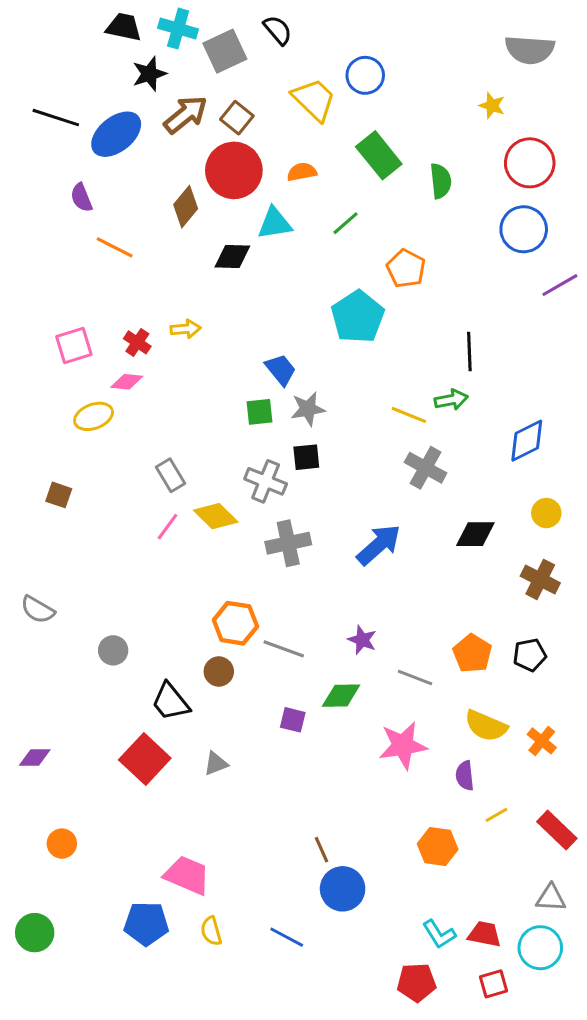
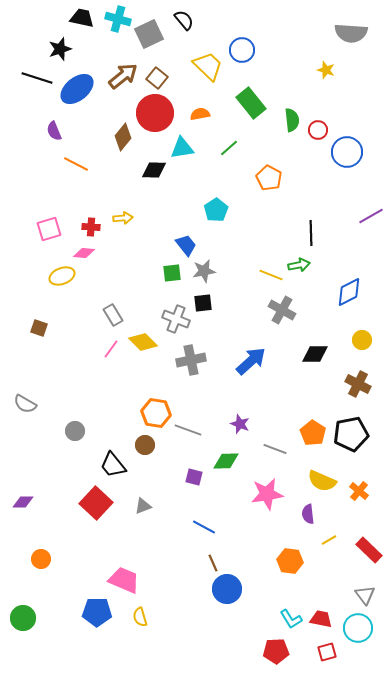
black star: (149, 74) -> (60, 49), moved
red circle: (530, 163) -> (318, 130), moved, size x0.6
purple line: (560, 285) -> (371, 216), moved
cyan pentagon: (358, 317) -> (216, 210), moved, size x0.7
red cross: (137, 342) -> (91, 227), turned -30
black pentagon: (530, 655) -> (351, 434), size x1.6
gray triangle: (551, 898) -> (365, 595), turned 50
blue line: (287, 937) -> (204, 527), moved

